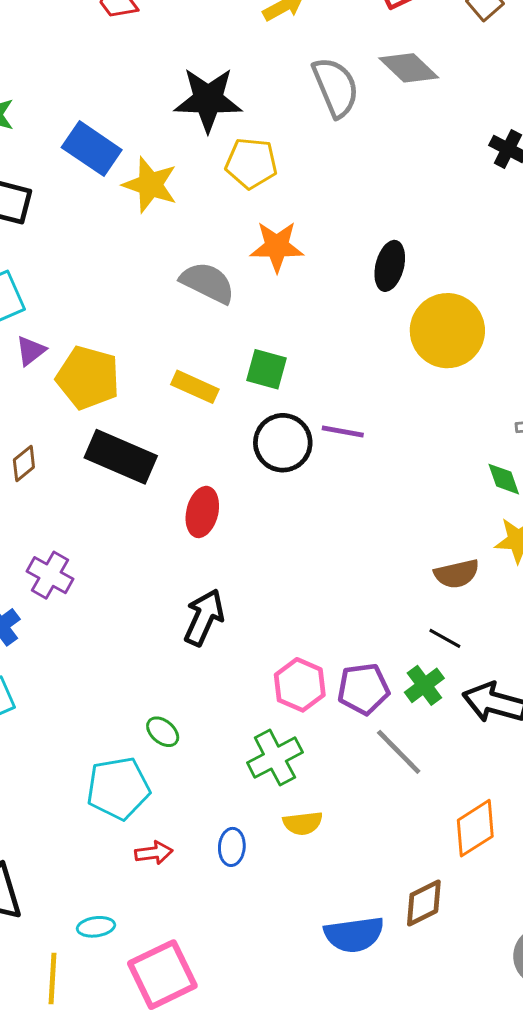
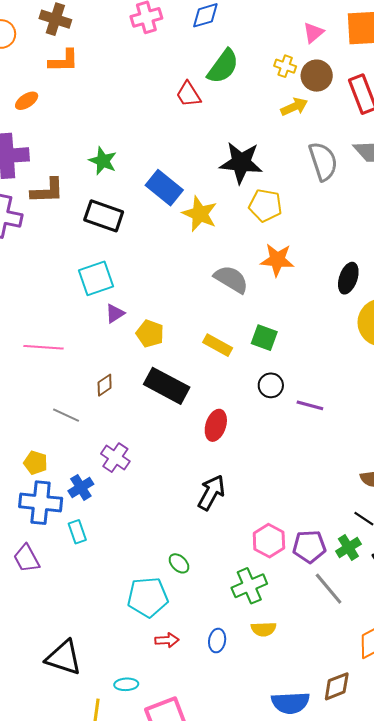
yellow pentagon: (88, 378) -> (150, 334), size x0.7
purple line: (343, 431) -> (310, 405), moved
black circle: (283, 443) -> (271, 385), size x0.7

